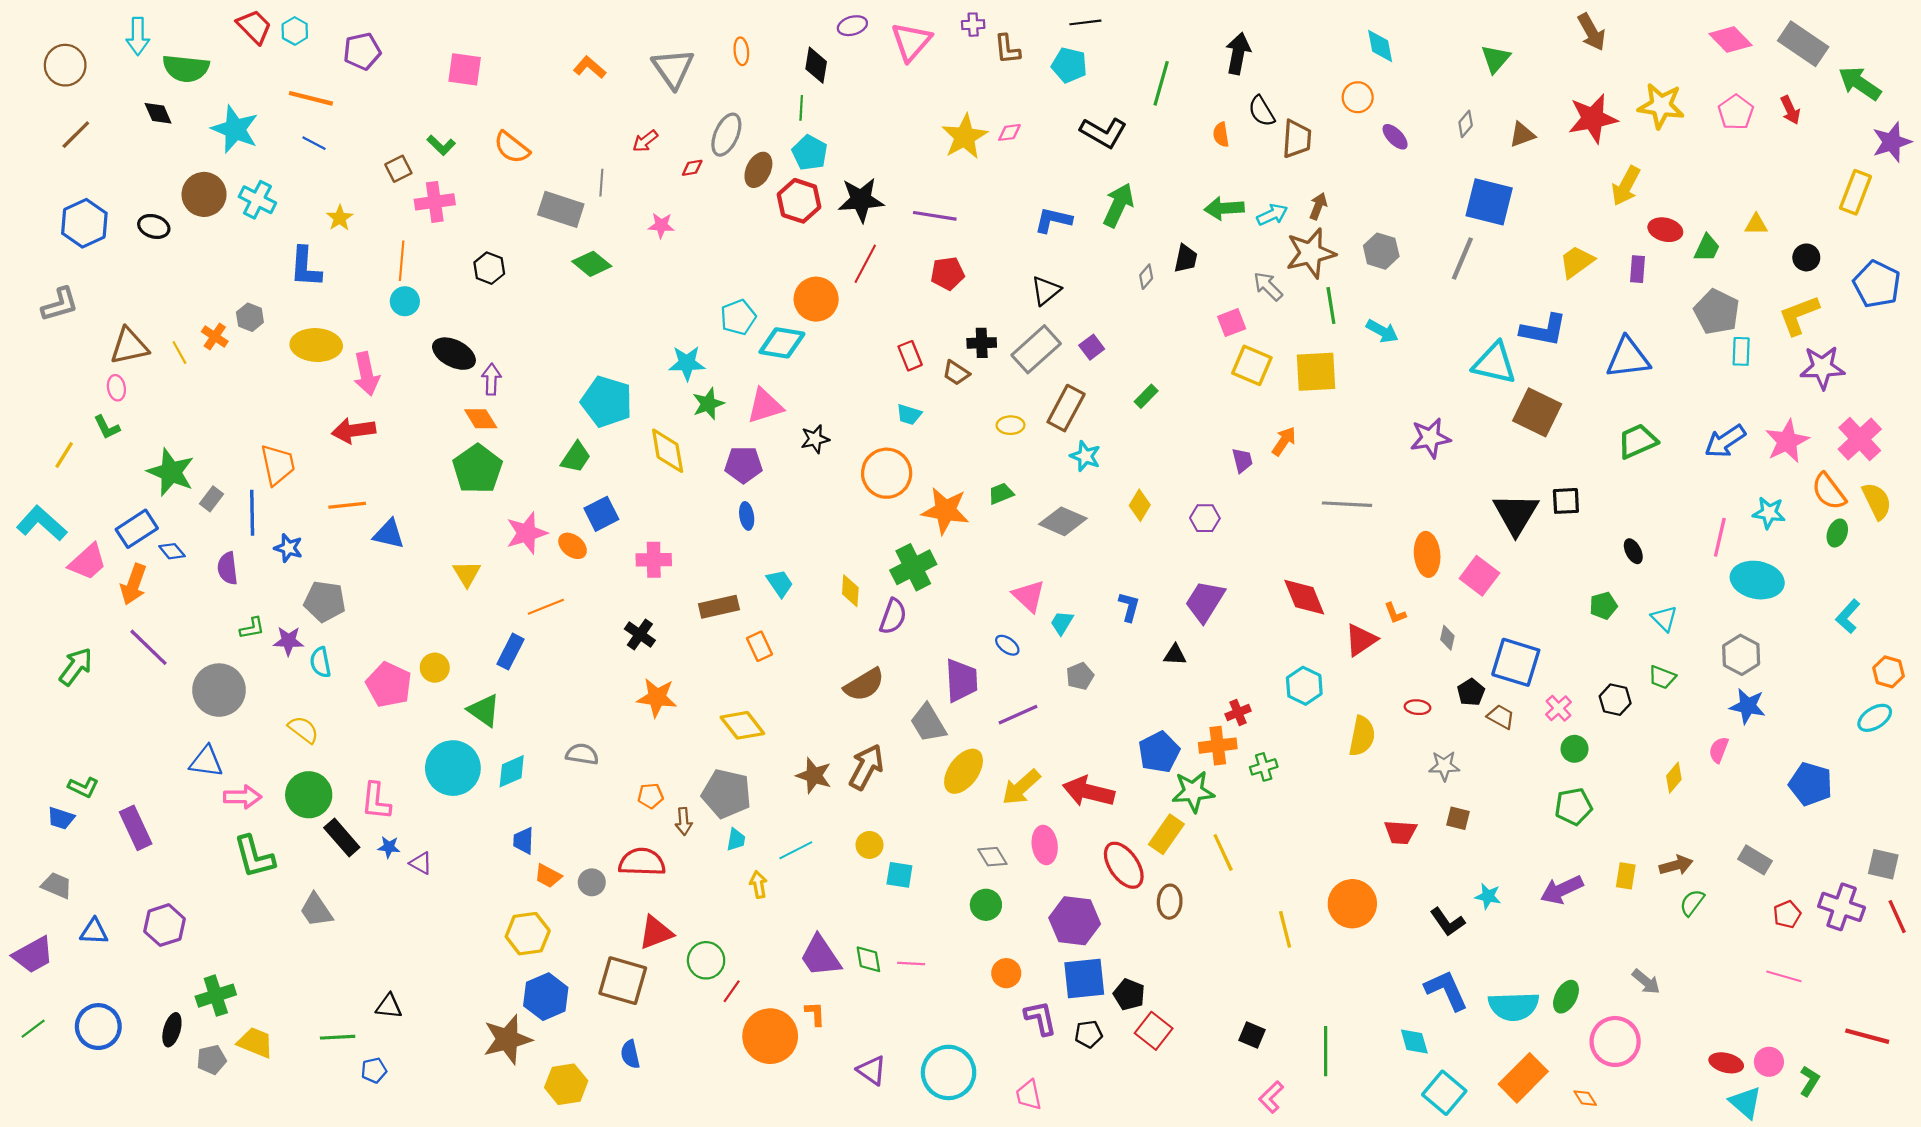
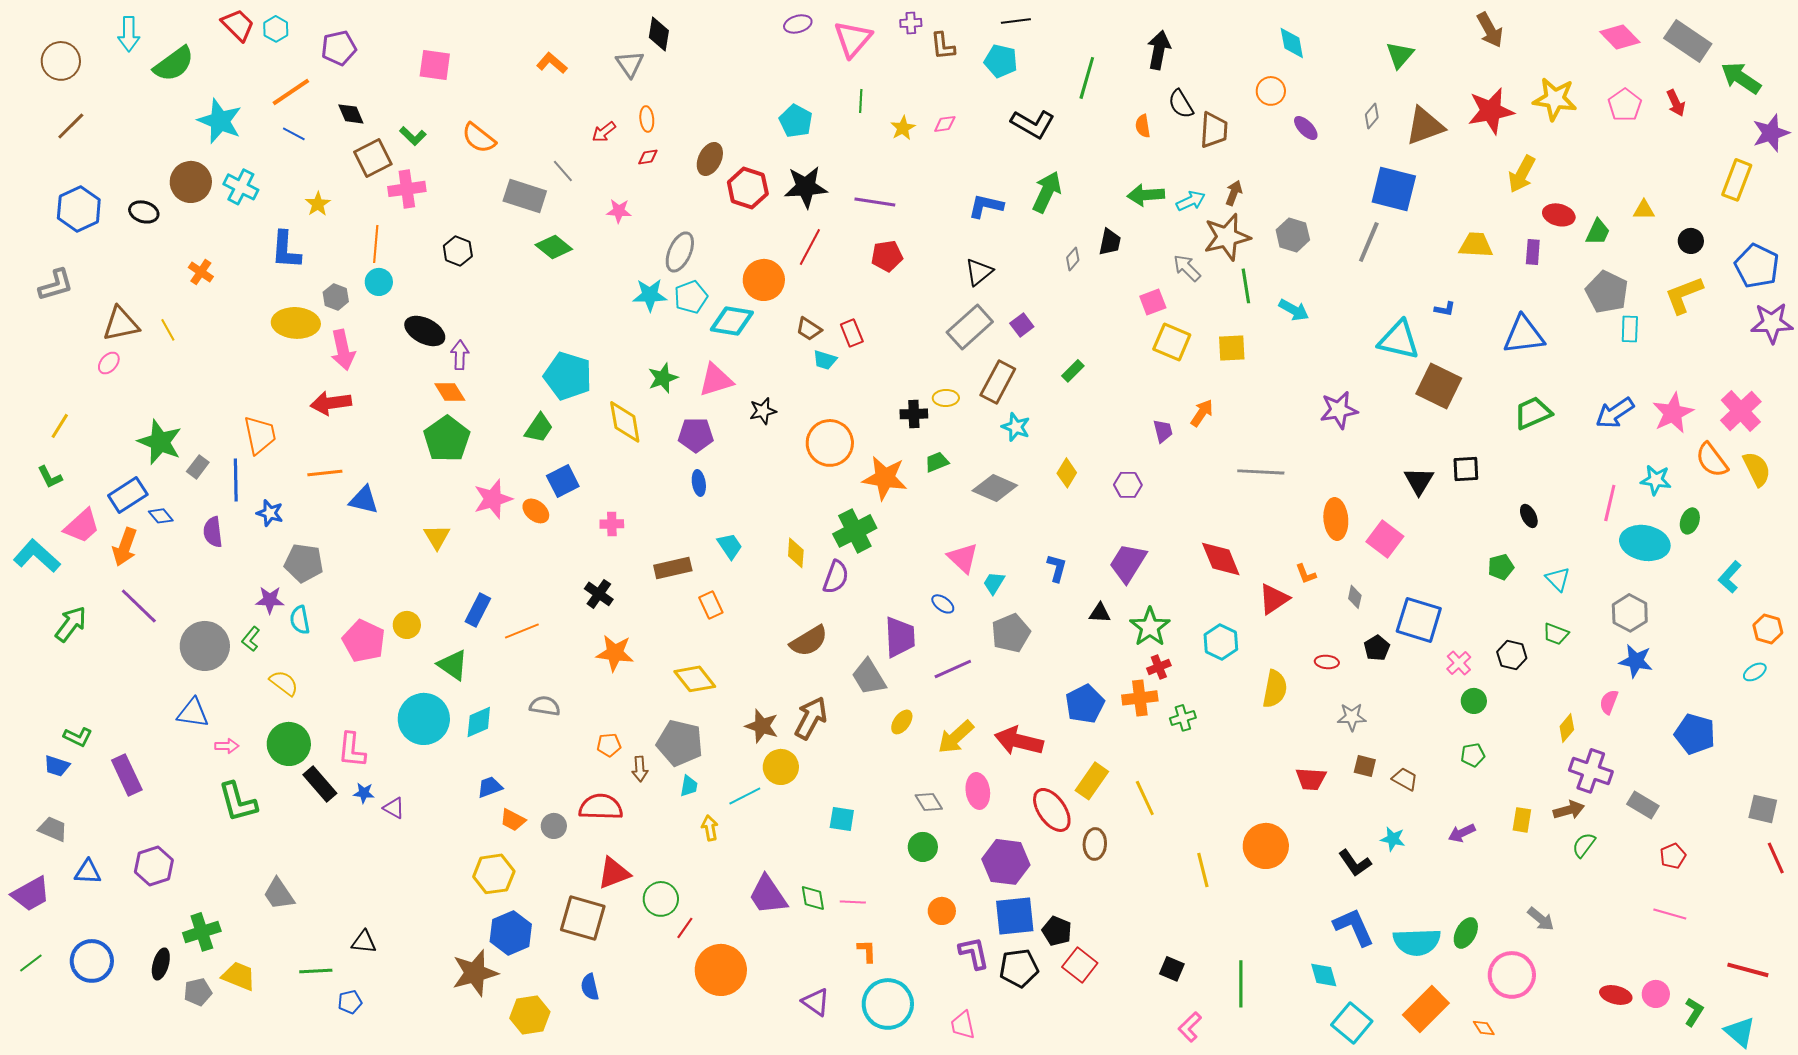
orange ellipse: (741, 51) -> (647, 119), moved
black diamond: (816, 65) -> (659, 34), moved
green semicircle: (186, 68) -> (174, 64), turned -42
gray triangle: (673, 68) -> (630, 64), size x0.7
orange line: (311, 98) -> (291, 92), turned -48
green line: (801, 108) -> (861, 101), moved
black diamond: (158, 113) -> (351, 114), moved
gray ellipse: (726, 135) -> (680, 252), moved
brown triangle: (1522, 135) -> (1425, 126), size x1.6
yellow star: (965, 137) -> (903, 128), size x0.6
cyan pentagon: (810, 153) -> (796, 121), moved
brown square: (398, 169) -> (373, 158), size x1.5
gray line: (601, 183) -> (563, 171), turned -45
yellow trapezoid: (1577, 262) -> (1476, 245), turned 39
gray hexagon: (250, 317) -> (336, 297), moved
blue L-shape: (1544, 330) -> (1445, 309), size x0.5
orange cross: (215, 336) -> (201, 272), moved
black cross: (982, 343) -> (914, 414), moved
cyan star: (687, 363) -> (650, 295), moved
purple star: (1822, 367) -> (1772, 323), moved
yellow square: (1316, 372) -> (1232, 348), size x0.7
brown trapezoid: (956, 373) -> (809, 329), moved
pink ellipse: (116, 388) -> (109, 363), turned 50
cyan trapezoid: (909, 414) -> (825, 360), moved
green L-shape: (107, 427) -> (50, 477), moved
black triangle: (1516, 514) -> (1419, 481), size x0.7
cyan L-shape: (42, 523) -> (37, 556), moved
green ellipse: (1837, 533) -> (1690, 521), moved
pink cross: (654, 560) -> (612, 524), size x0.7
orange line: (546, 607) -> (522, 631), moved
green L-shape: (252, 628) -> (251, 639), moved, turned 140
gray pentagon: (1080, 676) -> (1011, 633), size x1.5
brown trapezoid: (1501, 717) -> (1405, 779), moved
cyan ellipse: (1875, 718) -> (1755, 672), size x0.7
yellow ellipse: (964, 771) -> (902, 722), size x0.6
green star: (1193, 792) -> (1150, 627), moved, turned -30
pink arrow: (242, 797) -> (227, 746), size x0.7
green pentagon: (1573, 806) -> (1473, 755), size x0.7
blue trapezoid: (523, 841) -> (490, 787), turned 68
yellow circle: (870, 845) -> (781, 767), moved, size x1.4
purple arrow: (1562, 890) -> (1462, 833), size x0.7
purple cross: (1842, 907) -> (1591, 771), moved
gray trapezoid: (316, 910) -> (279, 894), moved
orange L-shape: (815, 1014) -> (867, 951), moved
black pentagon: (1088, 1034) -> (1019, 968), size x1.5
cyan triangle: (1745, 1102) -> (1740, 1032), moved

